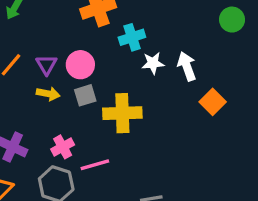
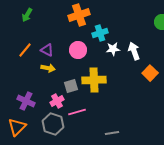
purple triangle: (46, 65) -> (47, 50), turned -32
pink circle: (80, 65) -> (78, 50), moved
gray square: (85, 95) -> (71, 86), moved

